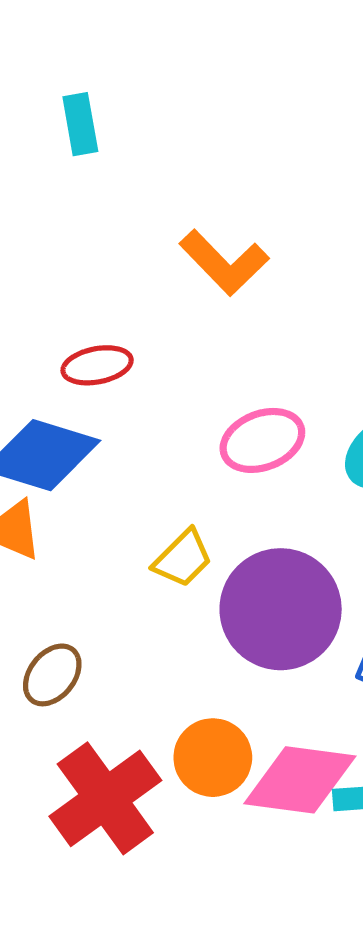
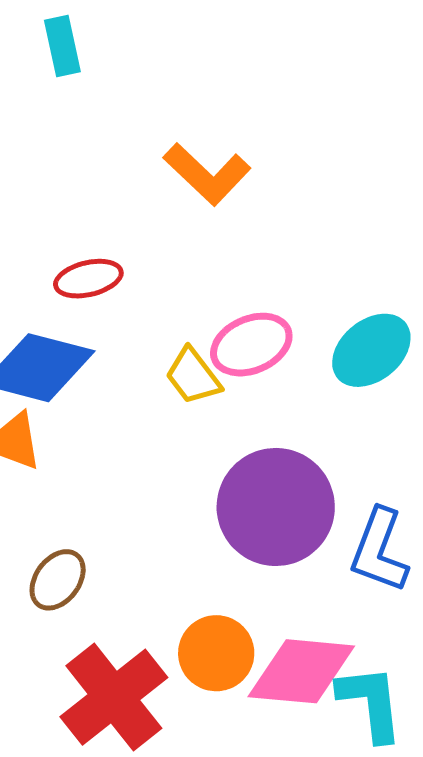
yellow trapezoid: (183, 558) -> (193, 376), moved, turned 100

